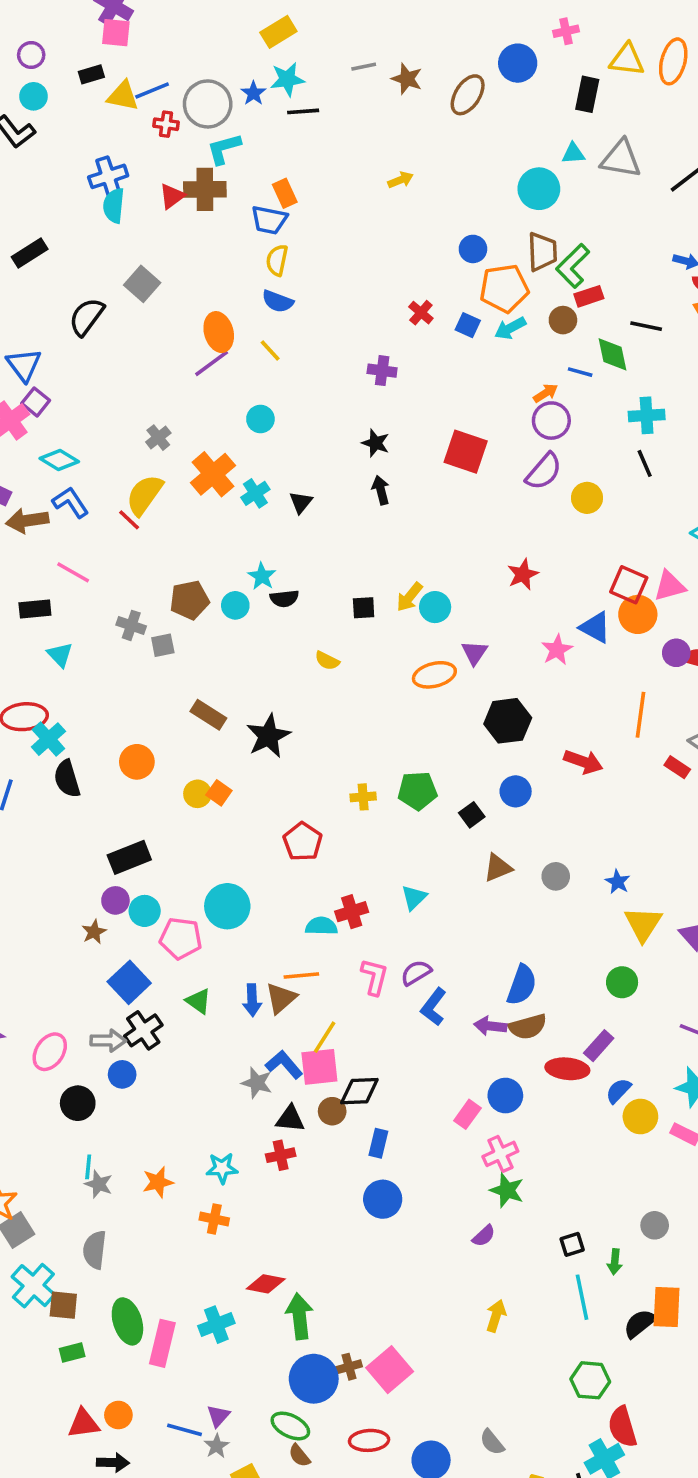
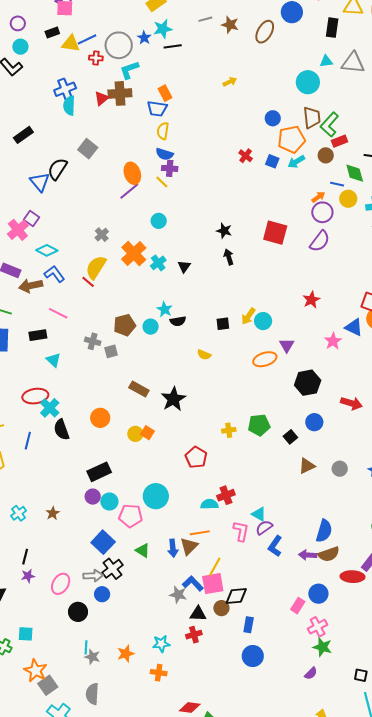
blue triangle: (24, 365) -> (40, 182), moved
purple cross: (382, 371) -> (170, 168), moved
yellow circle: (587, 498) -> (348, 199), moved
cyan triangle: (414, 897) -> (259, 514), moved, turned -42
brown star: (94, 932) -> (53, 513), moved
black square: (572, 1244) -> (361, 675), turned 32

